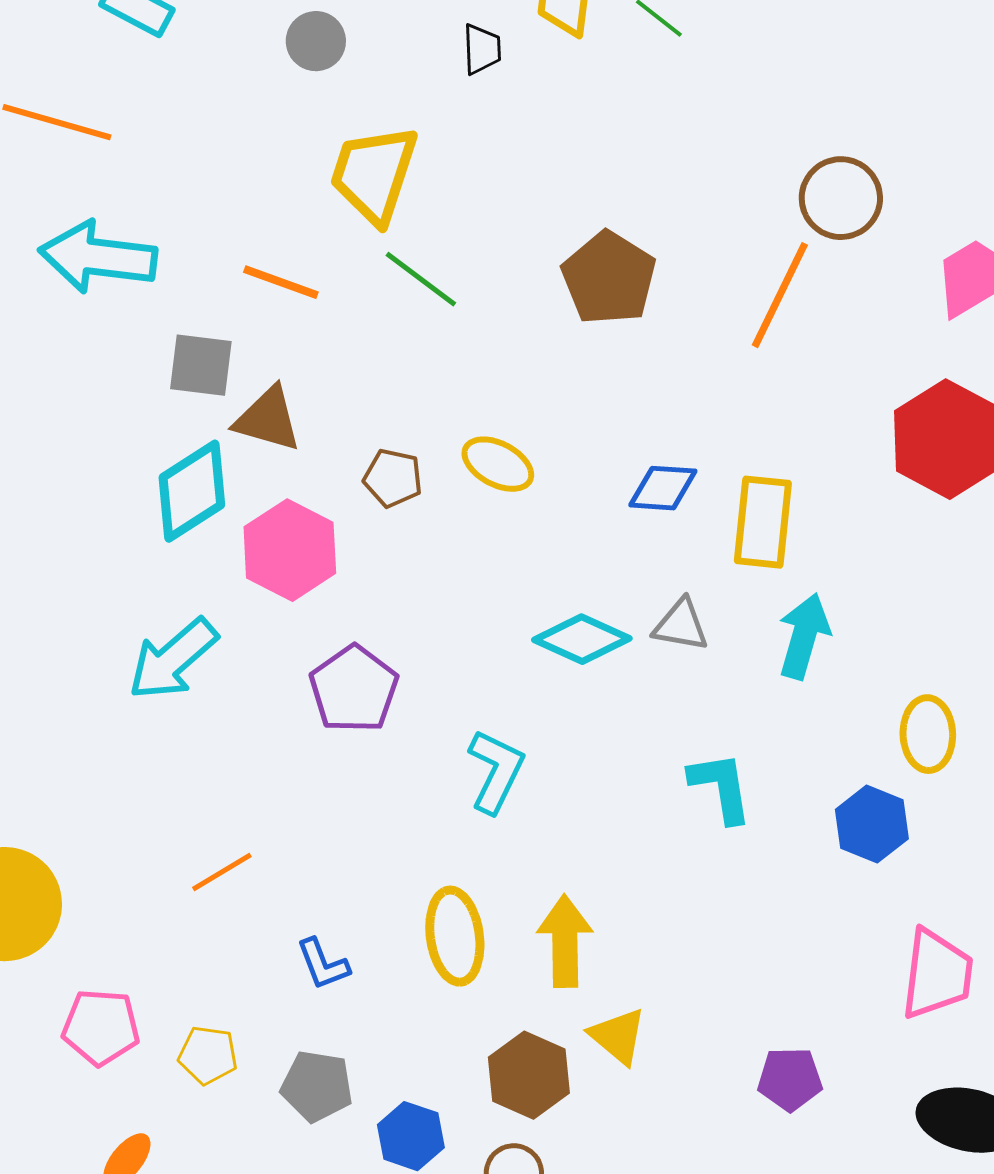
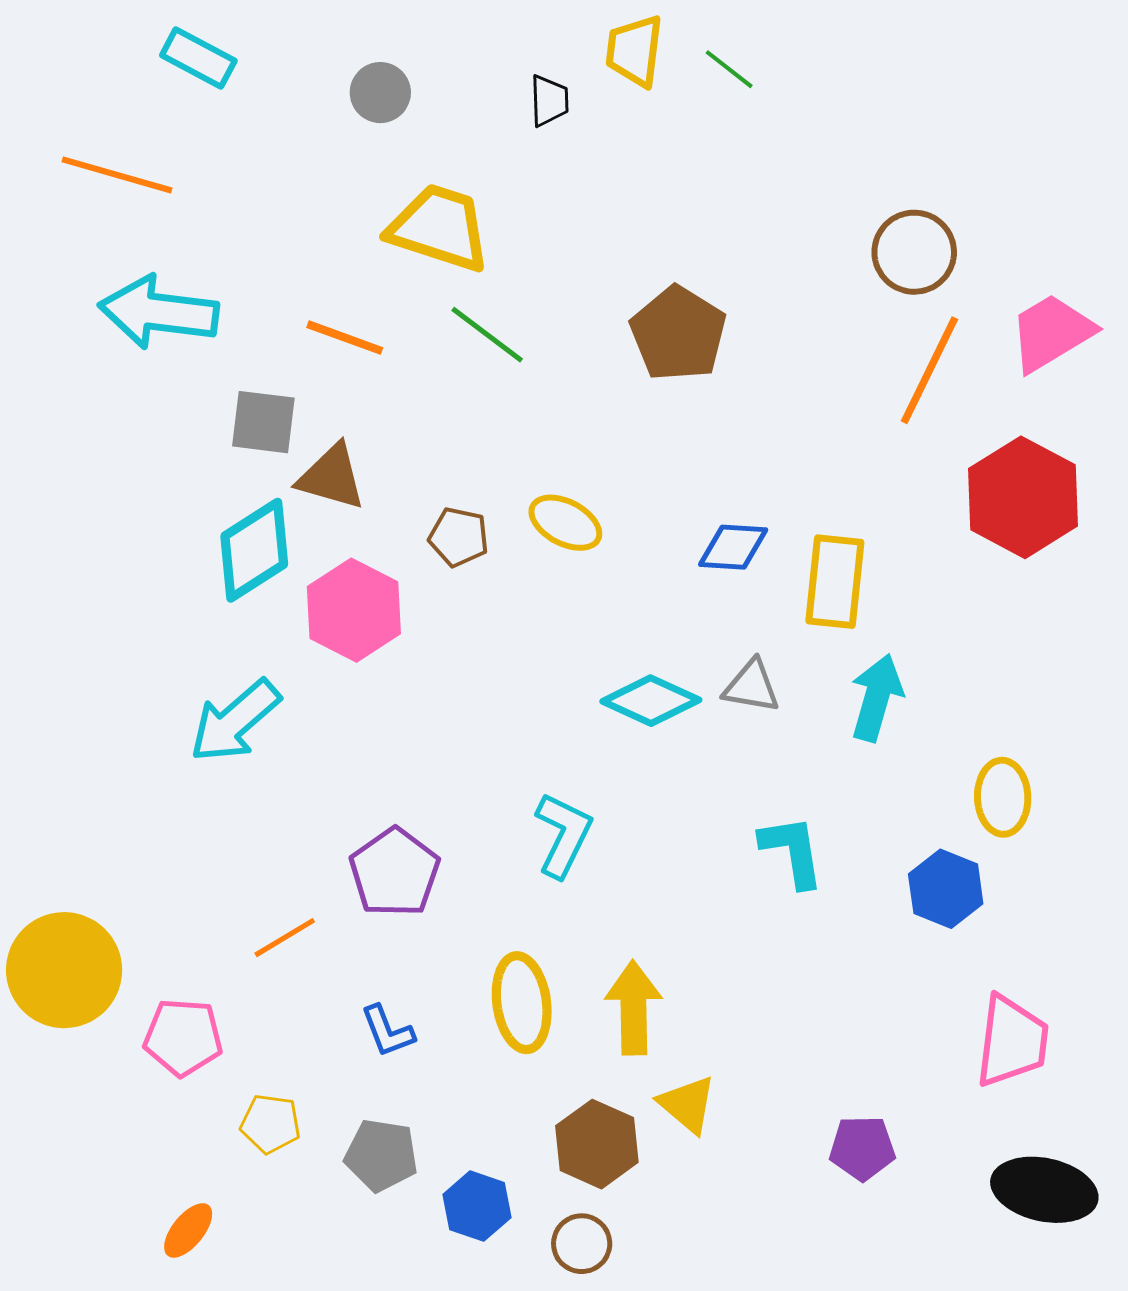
yellow trapezoid: (374, 174) -> (439, 228), turned 90
orange line: (780, 295) -> (929, 370), moved
purple pentagon: (354, 689) -> (395, 873), moved
pink pentagon: (101, 1027) -> (183, 1037), moved

